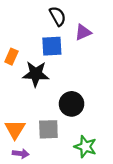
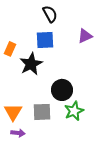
purple triangle: (83, 32) -> (85, 36), moved
black star: (36, 74) -> (31, 64), turned -30
green star: (85, 147) -> (74, 111), moved, turned 30

